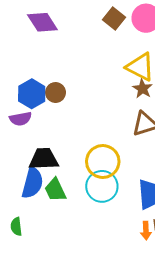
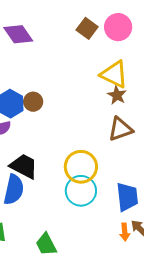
black trapezoid: (44, 159) -> (24, 166), turned 32
green trapezoid: (55, 190) -> (46, 244), moved

